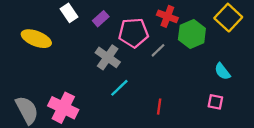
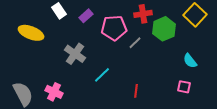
red cross: (167, 16) -> (143, 14), turned -30
gray cross: (108, 57) -> (75, 54), moved
pink cross: (63, 108) -> (54, 92), size x0.7

